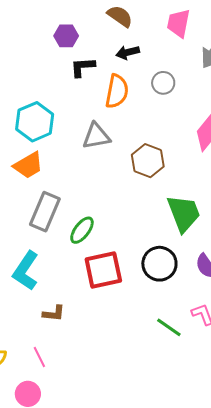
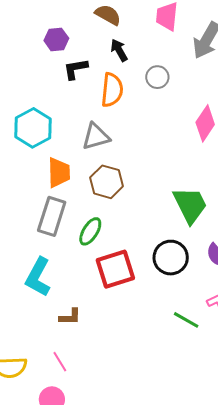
black arrow: (128, 52) -> (119, 50), turned 80
brown hexagon: (148, 161) -> (107, 182), moved
orange trapezoid: (28, 165) -> (59, 173), moved, turned -56

